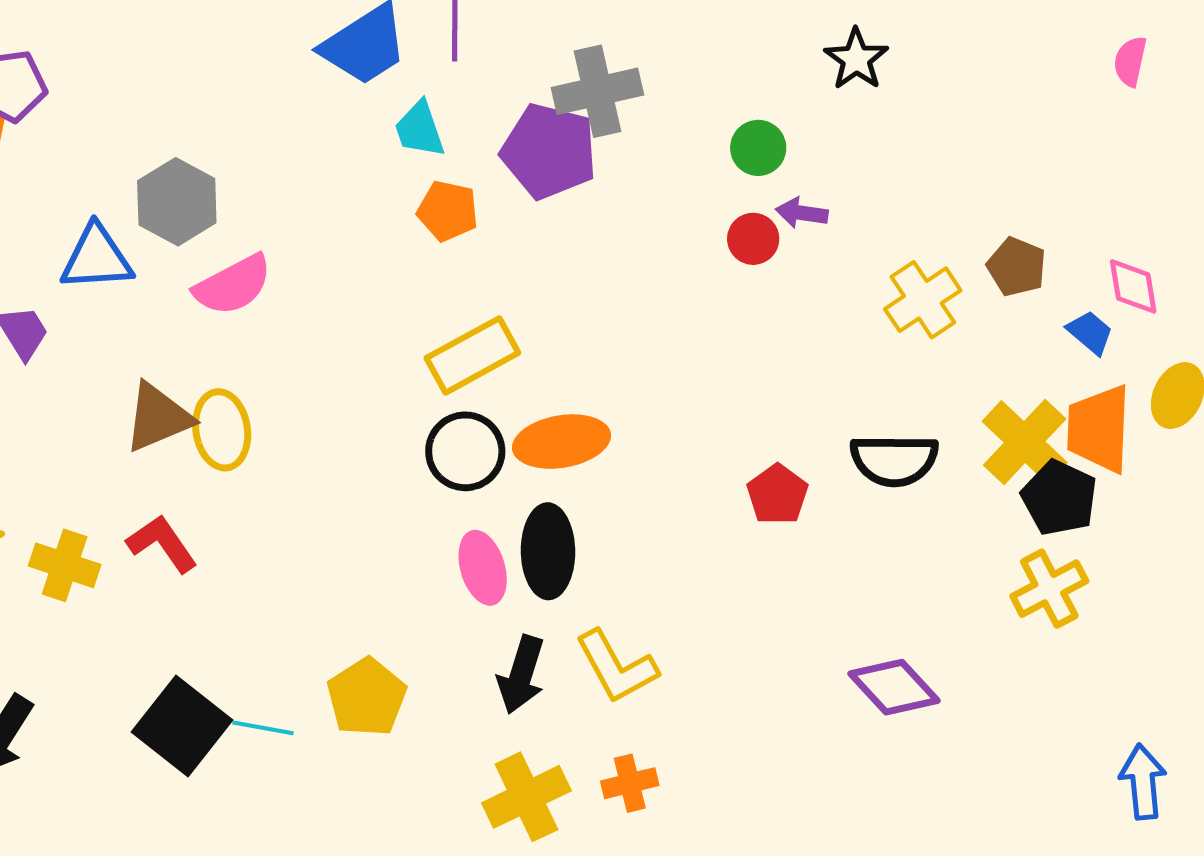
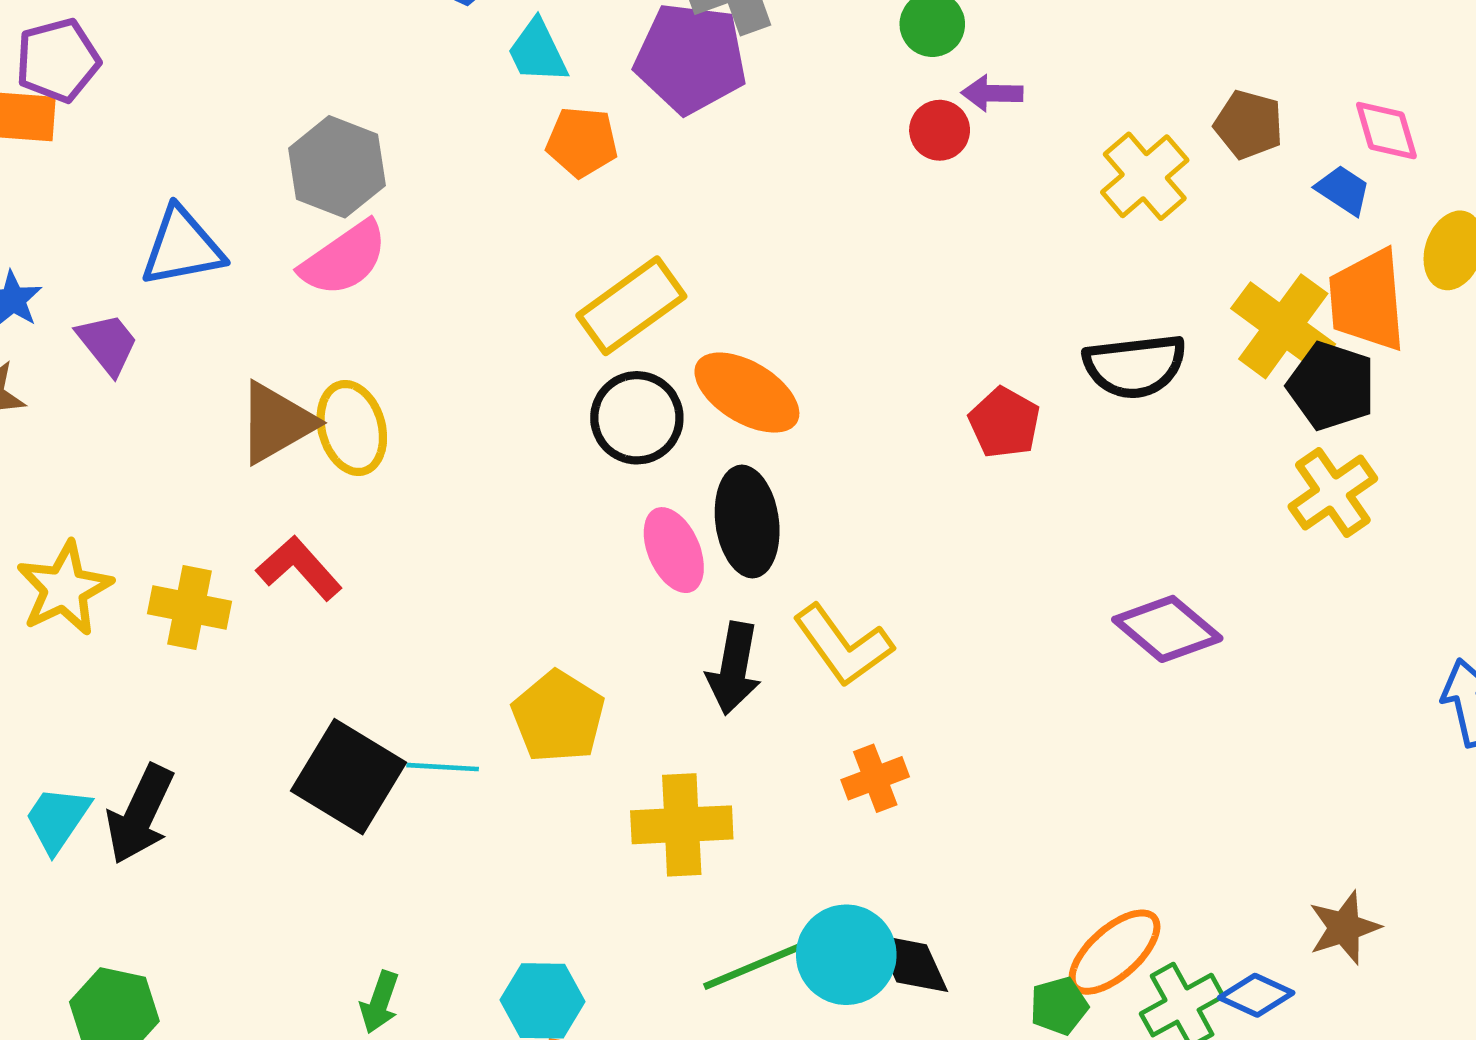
gray hexagon: (177, 202) -> (337, 167), moved
orange ellipse: (562, 442) -> (747, 393), turned 48
yellow cross: (526, 797) -> (682, 825), moved, turned 30

